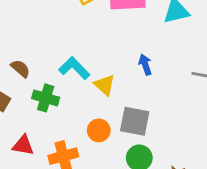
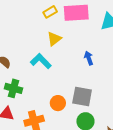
yellow triangle: (105, 85) -> (54, 39), moved, turned 42
green cross: (46, 98) -> (14, 88), moved

